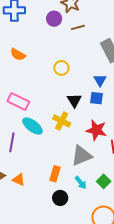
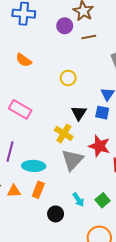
cyan ellipse: (33, 126) -> (34, 166), moved, turned -40
gray triangle: (82, 156) -> (72, 160), moved, turned -30
orange rectangle: (55, 174) -> (38, 190), moved
orange triangle: (19, 180) -> (14, 191), turned -32

